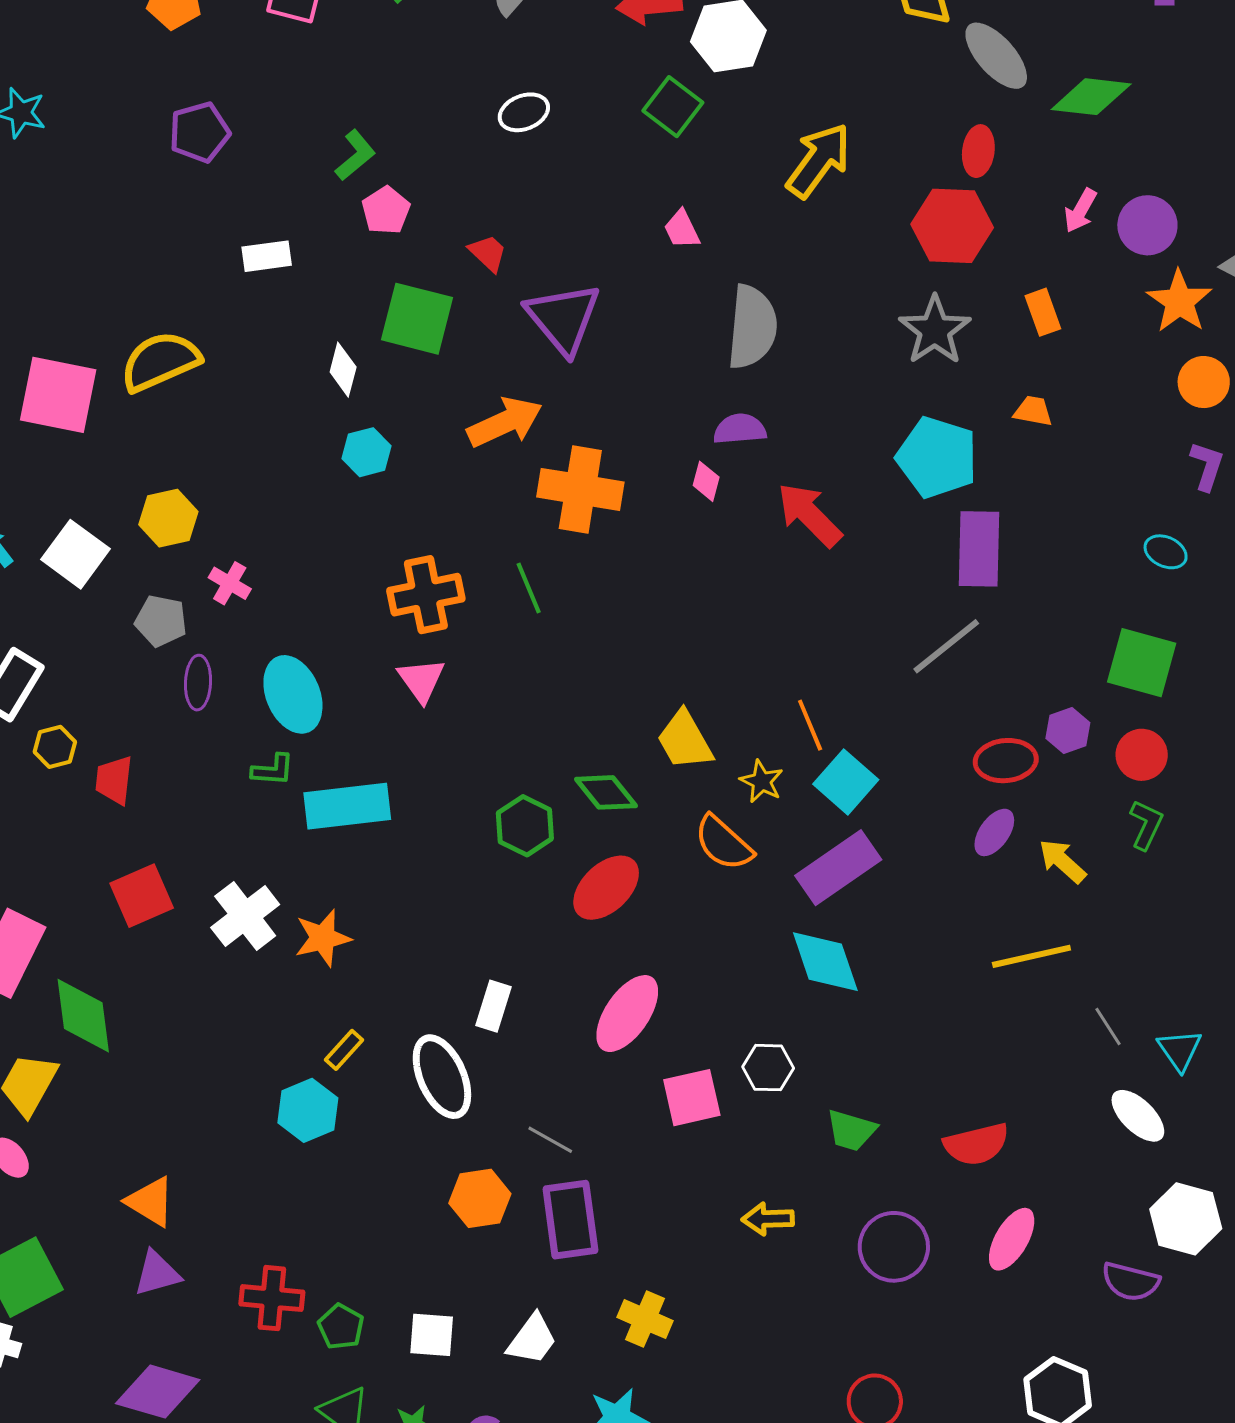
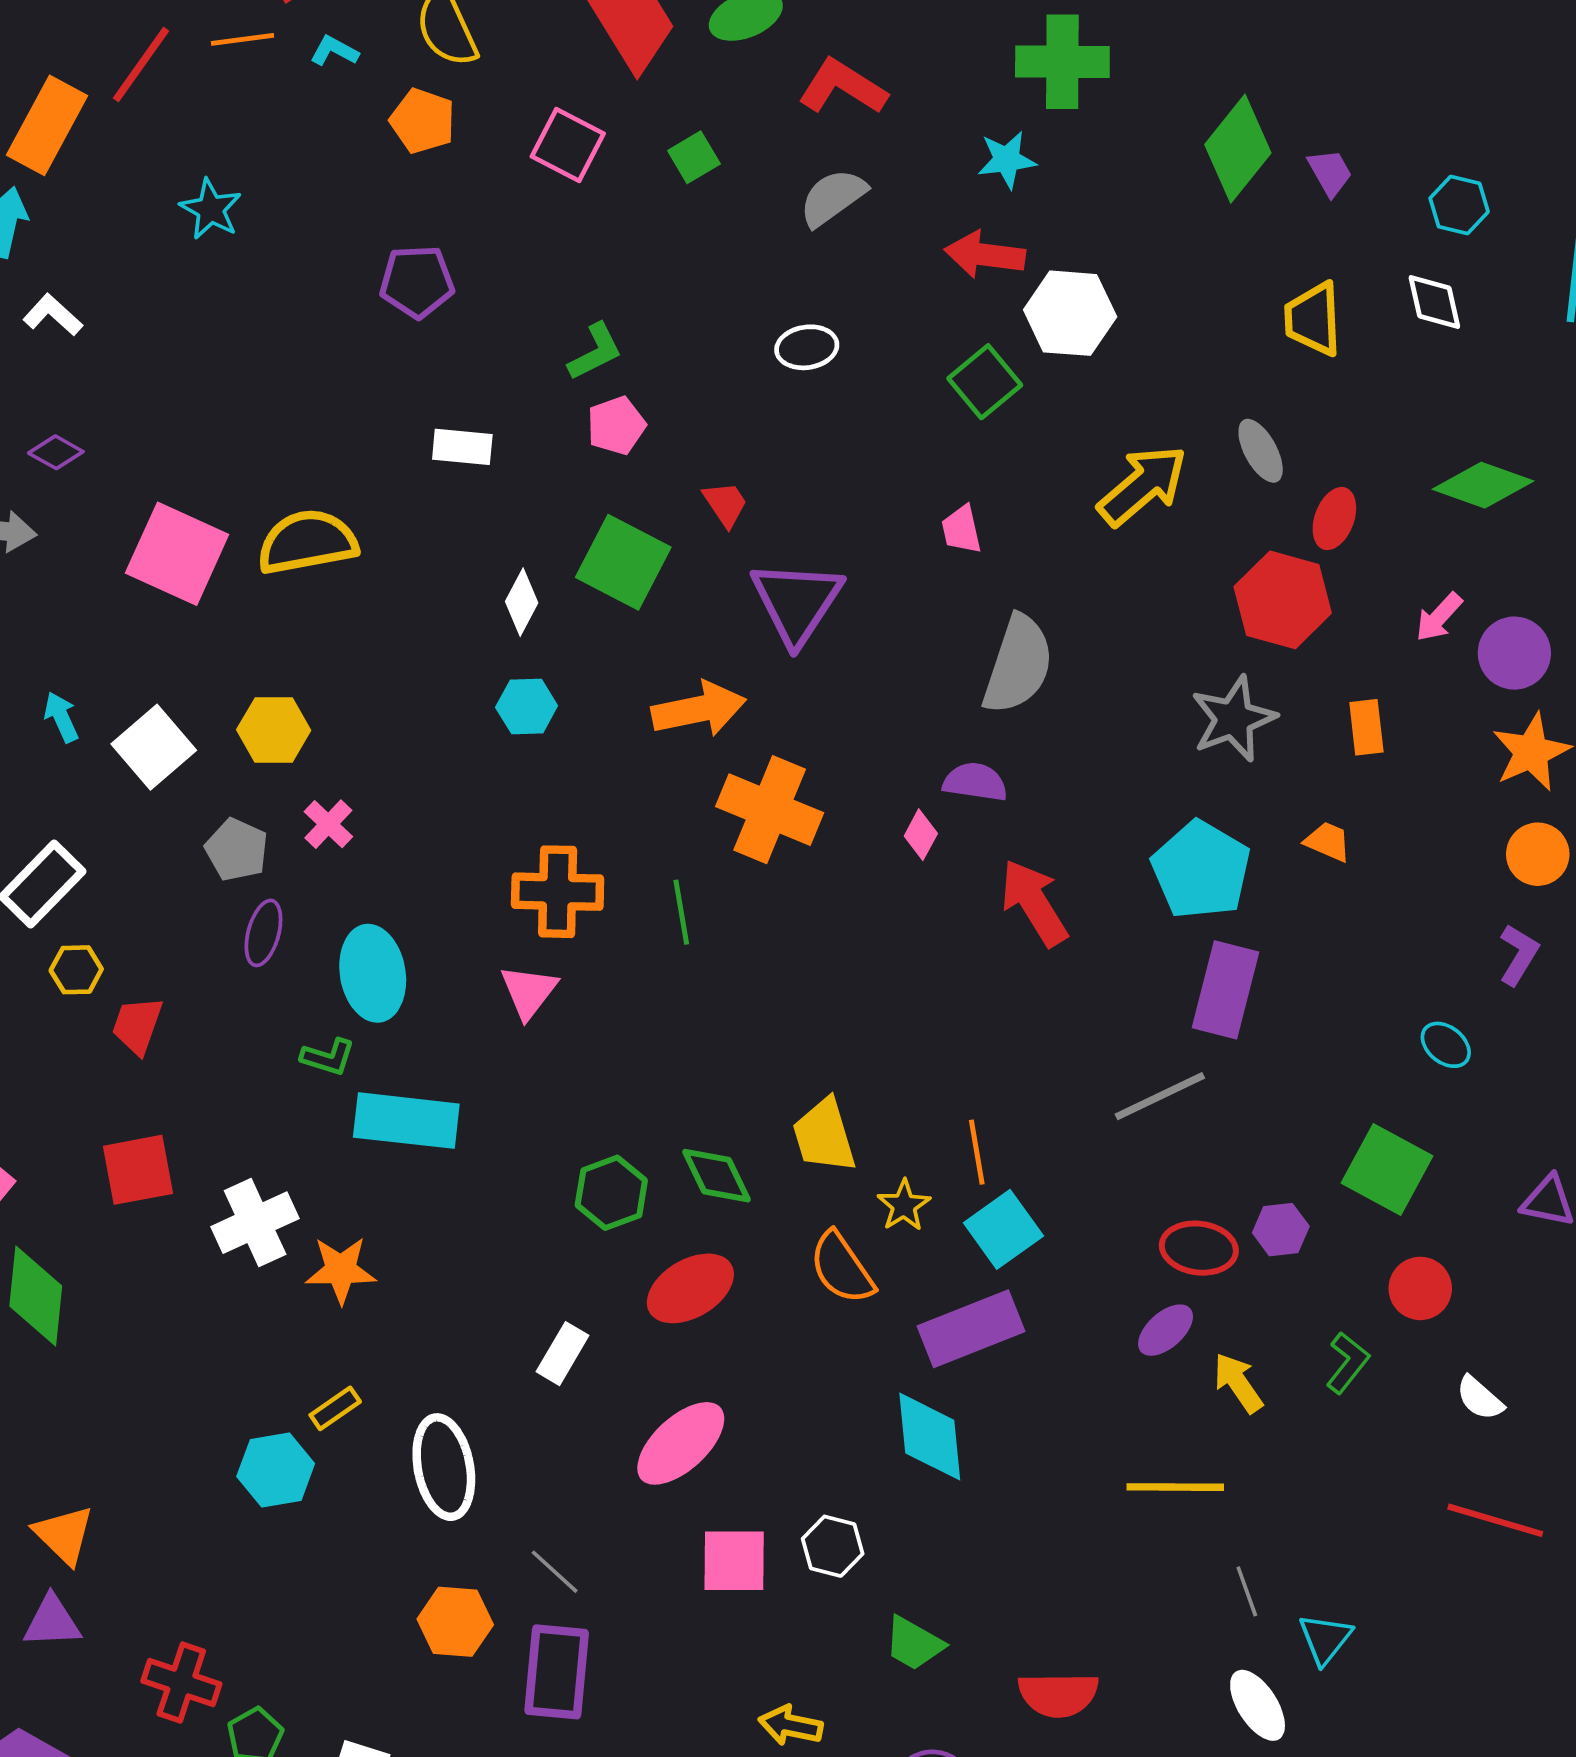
gray ellipse: (996, 56) -> (1261, 451), moved, size x0.7
red circle: (1142, 755) -> (1420, 1288), moved
white rectangle: (493, 1006) -> (562, 1354), moved

